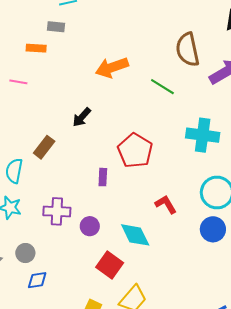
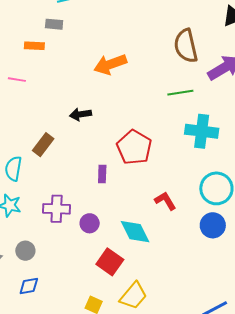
green line: (162, 87) -> (180, 93), moved, turned -40
black arrow: (82, 117) -> (81, 114), turned 40
blue diamond: (37, 280) -> (29, 286), moved

